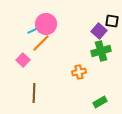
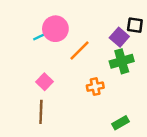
orange line: (41, 43) -> (80, 50), moved
pink square: (23, 60) -> (45, 82), moved

